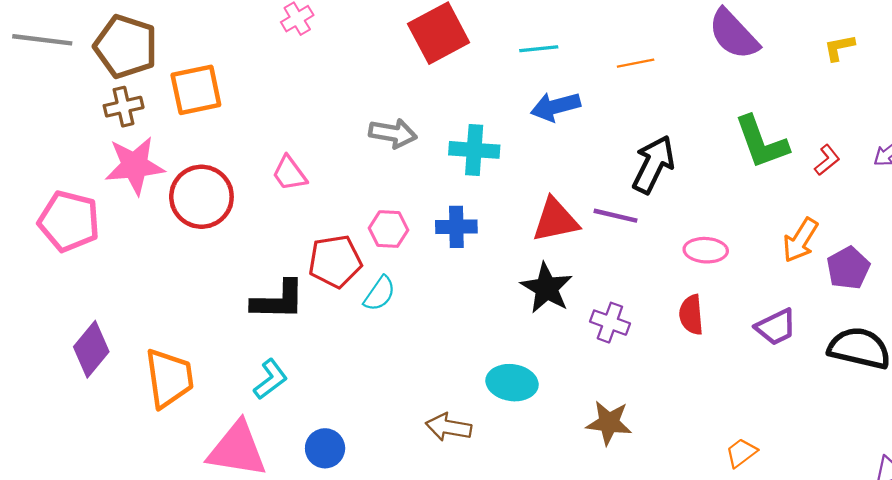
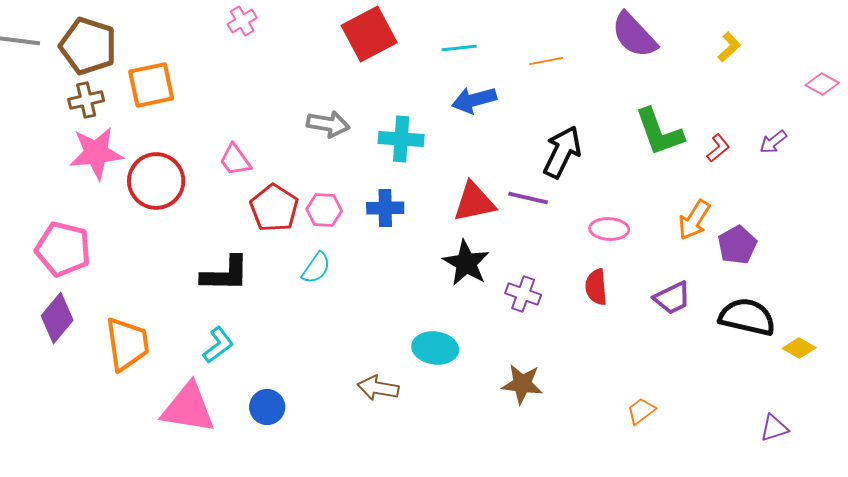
yellow L-shape: (839, 48) -> (729, 47), turned 148
pink pentagon: (69, 221) -> (63, 249), moved
red pentagon: (335, 261) -> (274, 208), moved, turned -30

